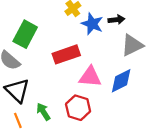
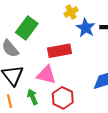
pink triangle: (90, 77) -> (46, 75), moved

